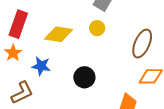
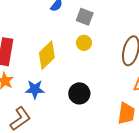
yellow diamond: (59, 34) -> (47, 55), turned -44

